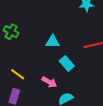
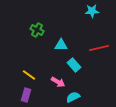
green cross: (11, 32) -> (37, 30), moved

